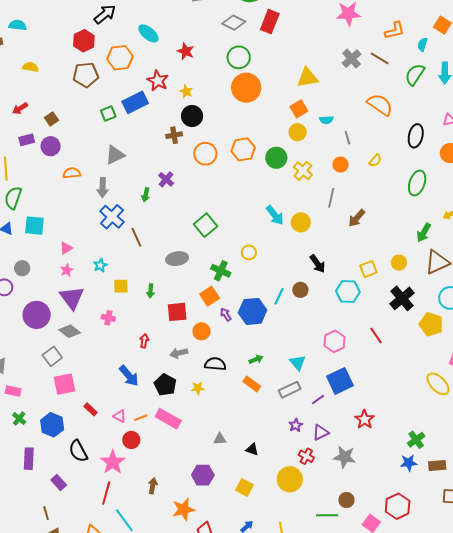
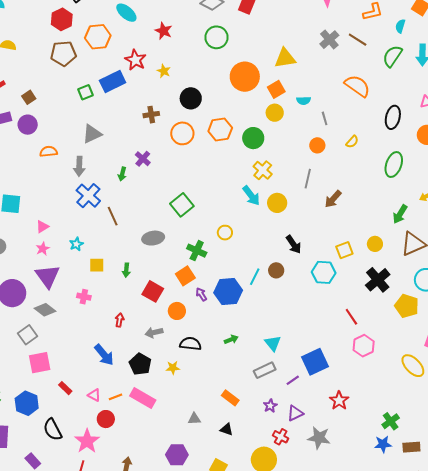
orange circle: (246, 88) -> (245, 77), moved
black circle: (192, 116) -> (191, 98), moved
yellow cross: (303, 171) -> (263, 170), moved
red square: (177, 312) -> (153, 291), turned 35
pink hexagon: (334, 341) -> (364, 346), moved
orange rectangle: (252, 384) -> (230, 398), moved

